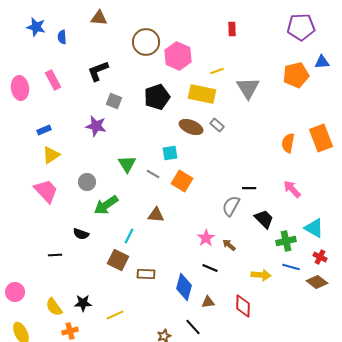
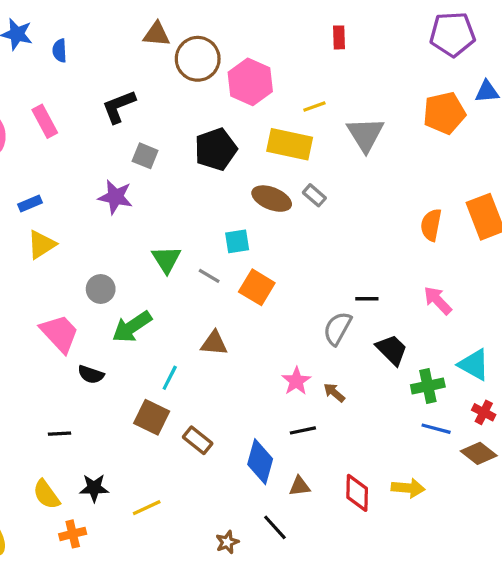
brown triangle: (99, 18) -> (157, 34), moved
pink trapezoid: (46, 191) -> (60, 333), moved
black line: (55, 255) -> (60, 434), moved
black line: (210, 268) -> (303, 430), turned -35
brown rectangle: (146, 274) -> (198, 440), turned 36
yellow arrow: (261, 275) -> (408, 488), moved

